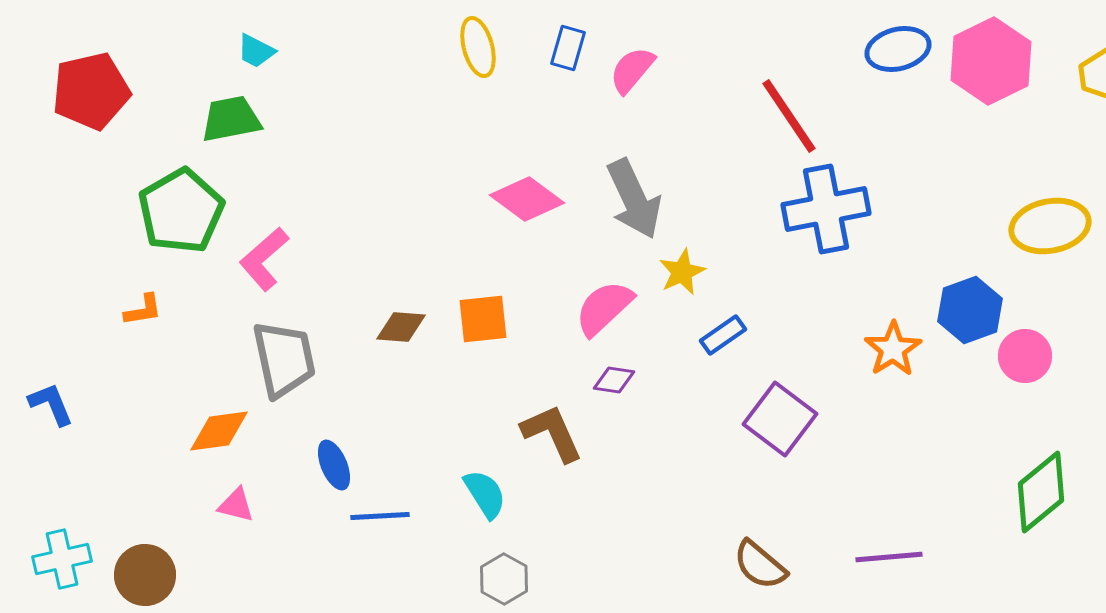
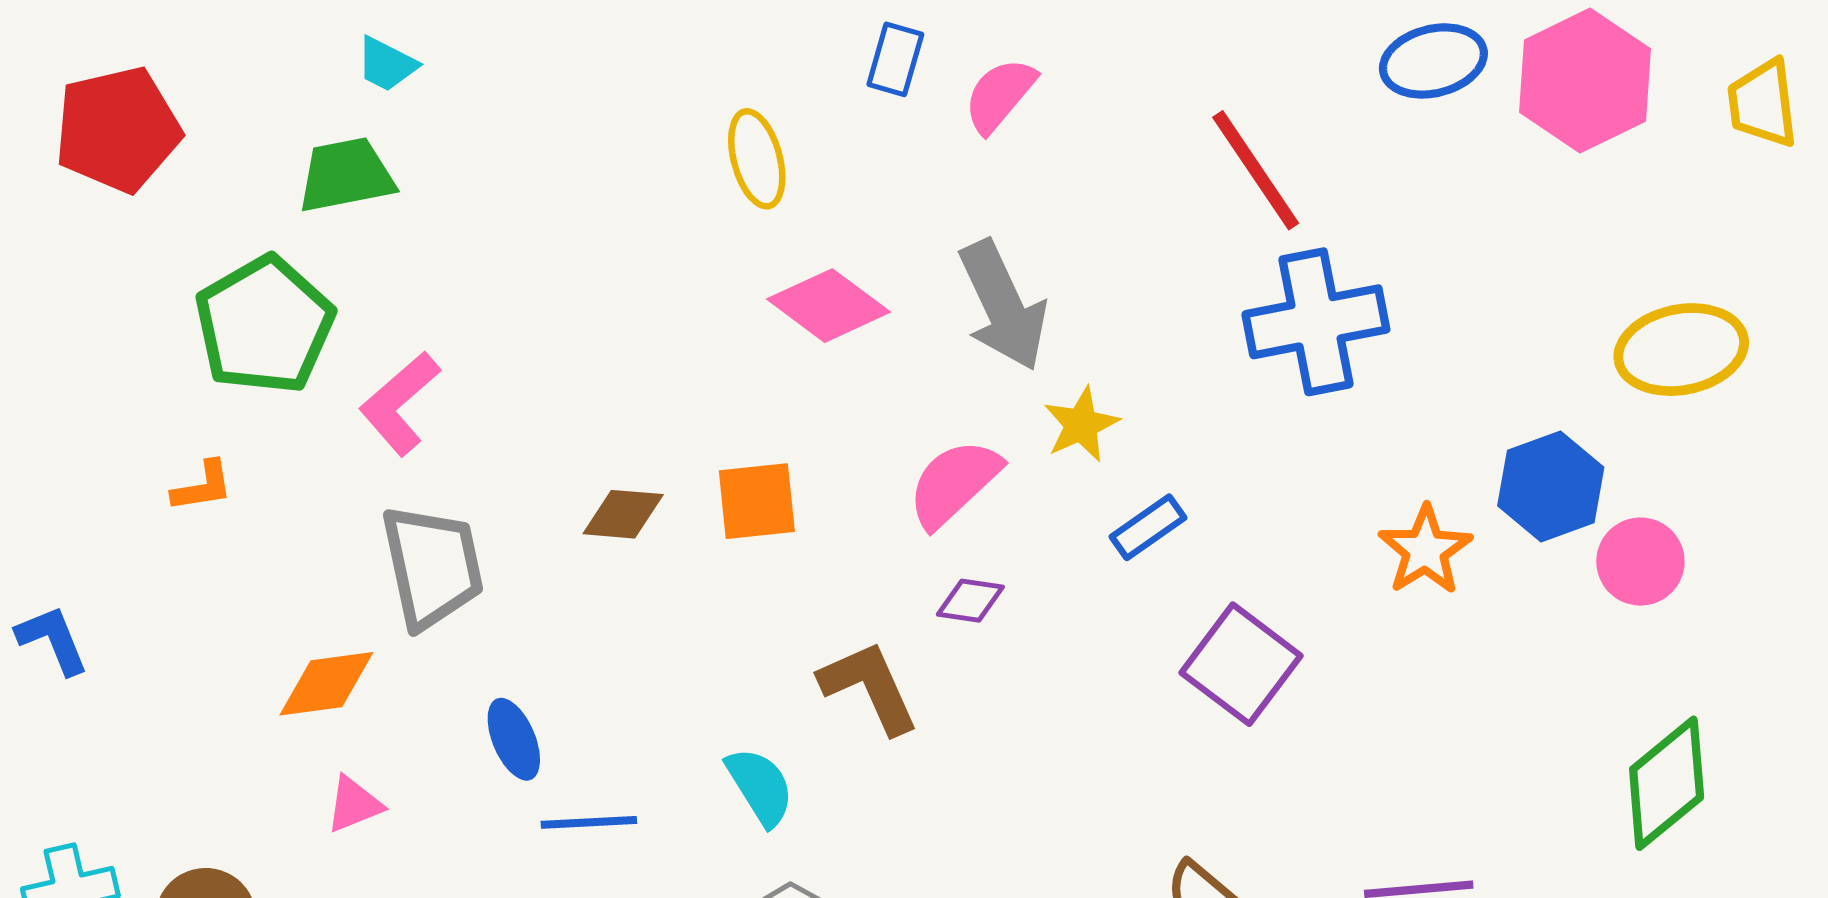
yellow ellipse: (478, 47) -> (757, 159), moved
pink triangle: (236, 505) -> (354, 804), turned -36

